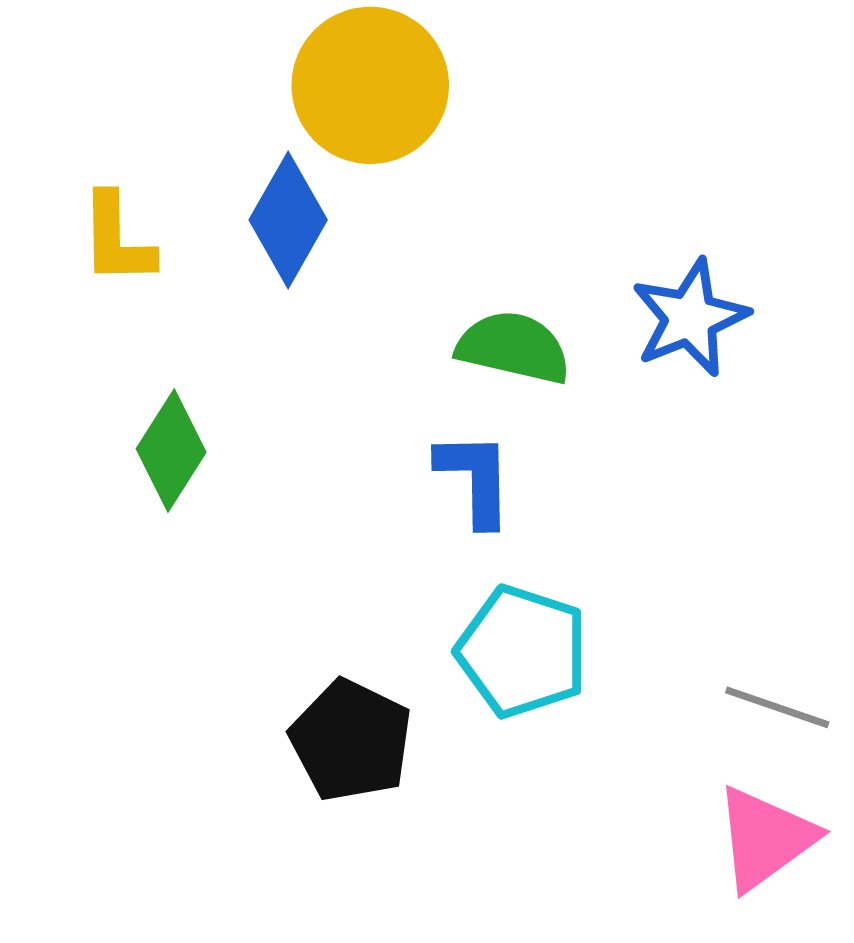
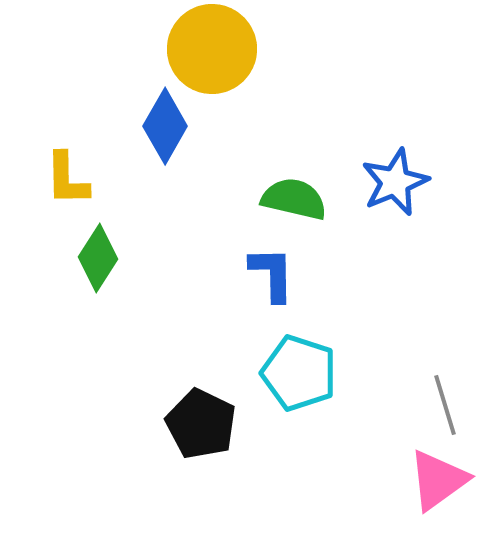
yellow L-shape: (117, 239) -> (67, 179), moved
gray line: (777, 707) -> (445, 405), turned 54

